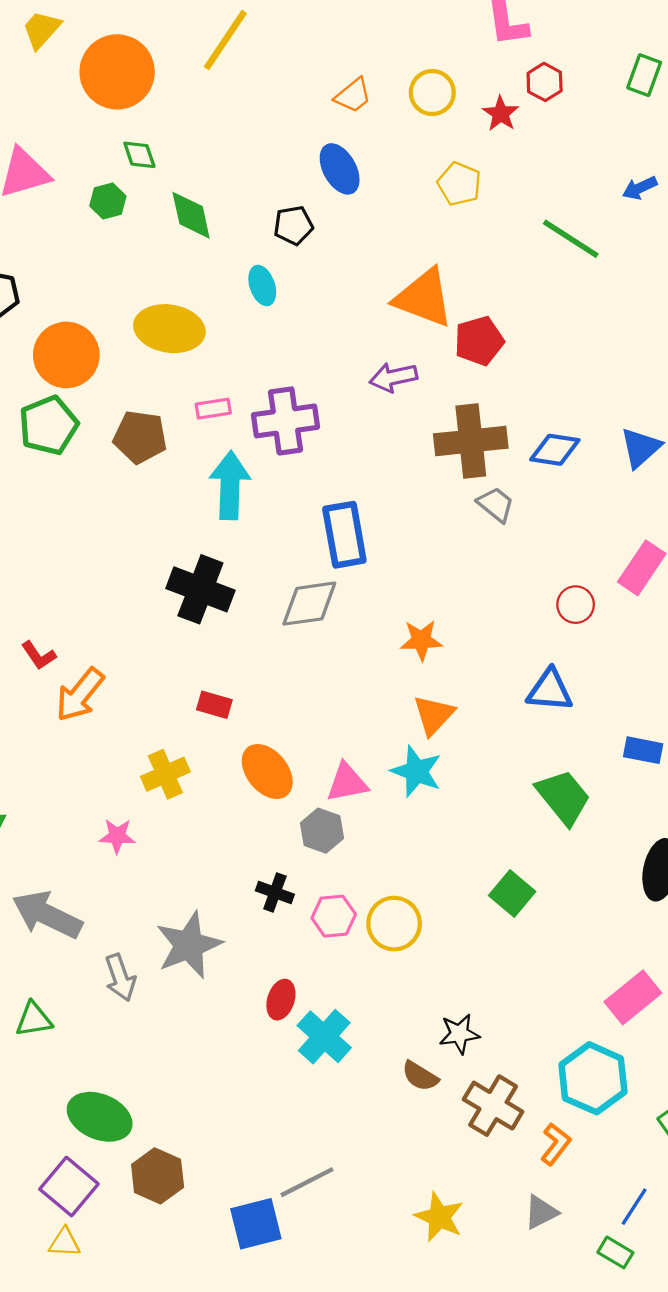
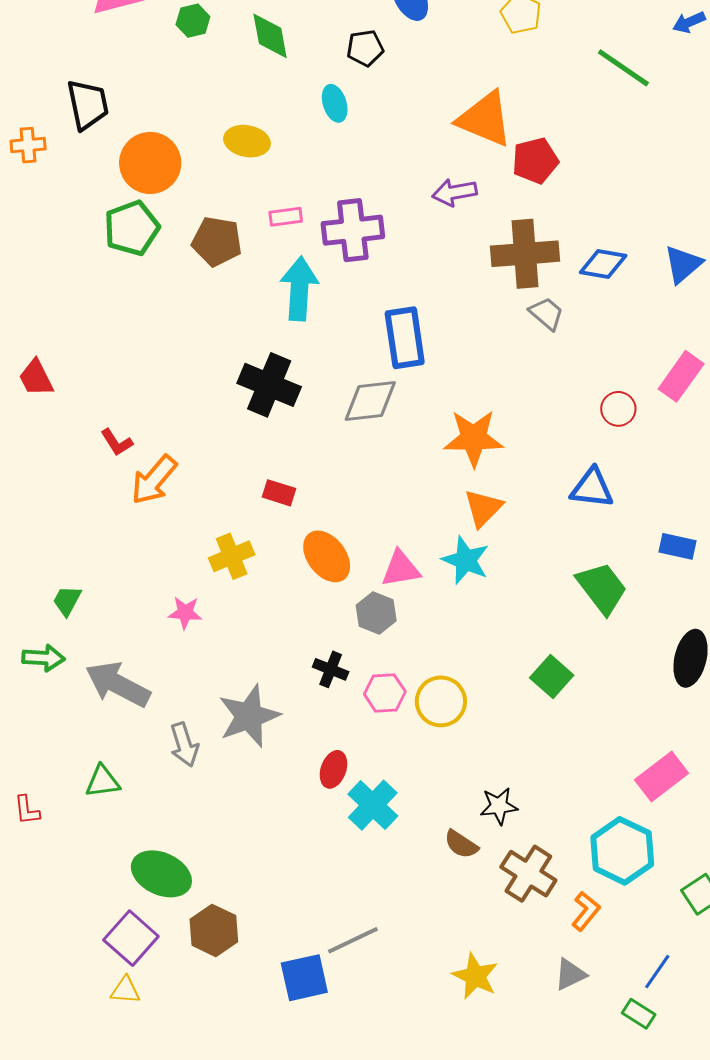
yellow ellipse: (169, 329) -> (247, 141), size x0.7
orange star: (421, 640) -> (474, 438), size x1.5

